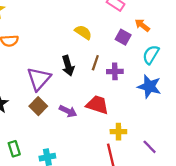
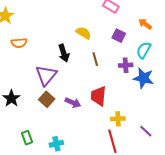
orange arrow: (142, 25) -> (145, 24), moved
brown line: (95, 63) -> (95, 59), turned -32
black arrow: (68, 66) -> (64, 53), moved
purple cross: (115, 71) -> (126, 65), moved
red trapezoid: (97, 105) -> (98, 96), turned -100

